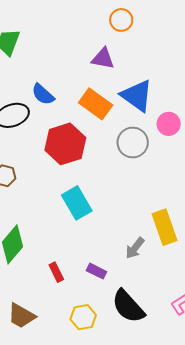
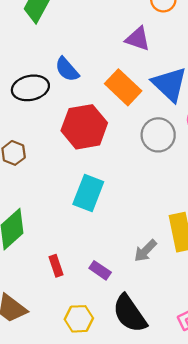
cyan rectangle: (77, 203) -> (88, 193), turned 44

